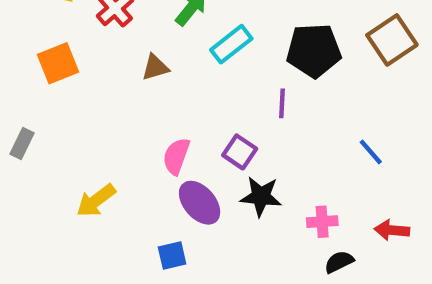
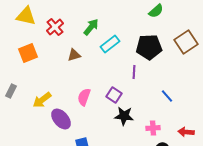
blue line: (371, 152) -> (167, 96), moved
yellow arrow: (96, 201) -> (42, 100), moved
purple ellipse: (200, 203) -> (61, 119), moved

